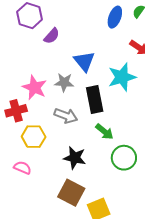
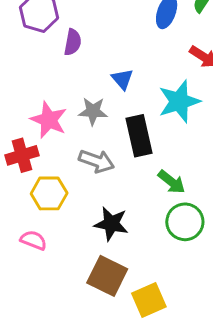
purple semicircle: (52, 36) -> (73, 42), turned -30
blue triangle: (84, 61) -> (122, 79), size x0.7
green arrow: (104, 132) -> (171, 182), moved

